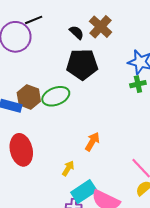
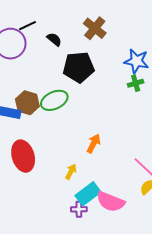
black semicircle: (76, 32) -> (54, 39), moved

